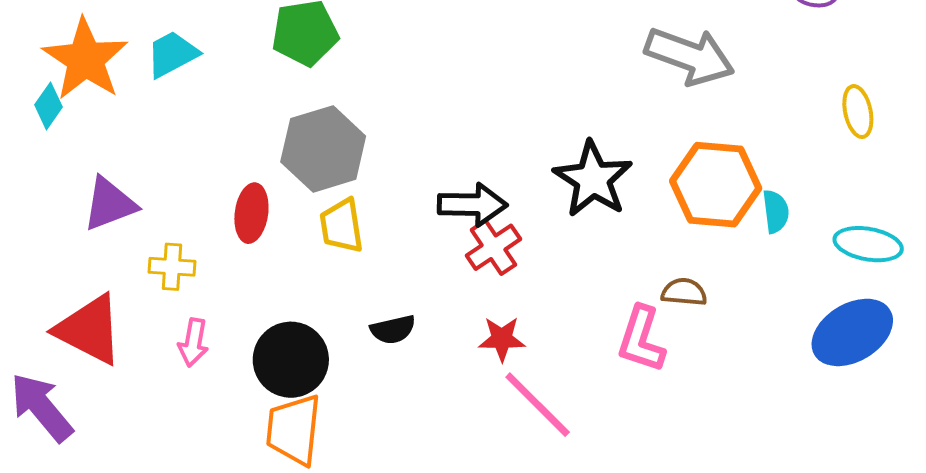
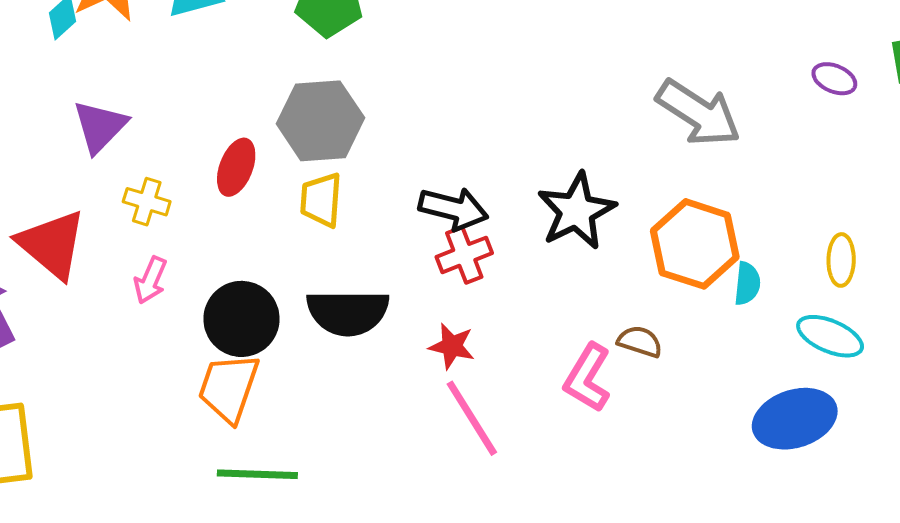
yellow ellipse: (858, 112) -> (841, 260), moved
purple triangle: (109, 204) -> (100, 126), turned -38
black semicircle: (393, 329) -> (348, 312), size x1.8

